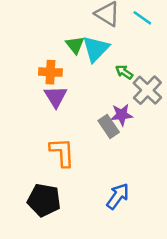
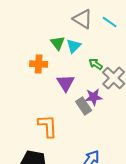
cyan triangle: (96, 49) -> (74, 46), size x0.7
purple triangle: (56, 97) -> (66, 83), moved

